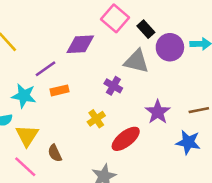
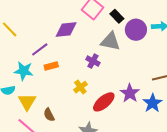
purple star: (158, 112) -> (130, 93), moved
blue star: (188, 142) -> (152, 103), turned 30

